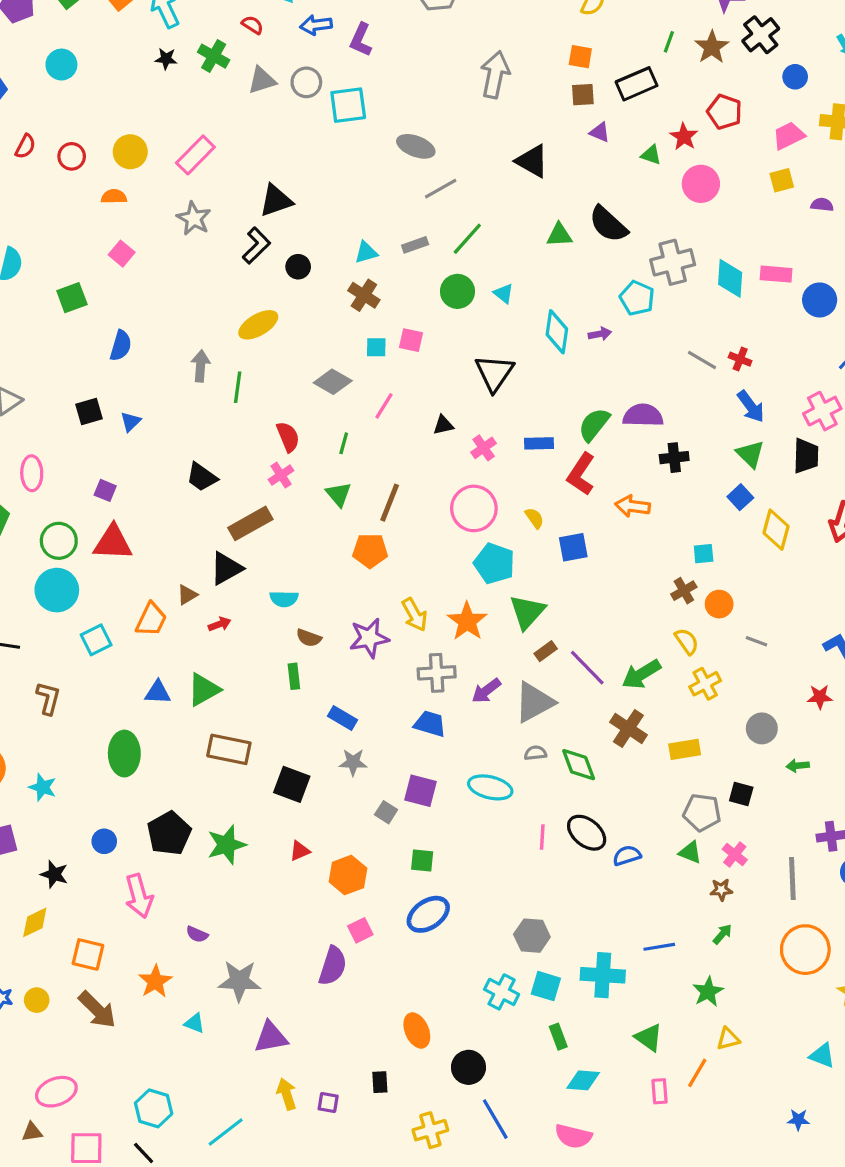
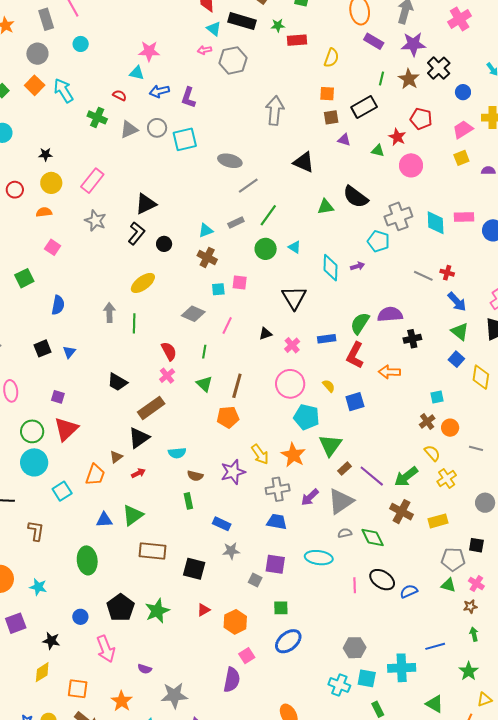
black star: (166, 59) -> (46, 154), moved
red triangle: (113, 543) -> (66, 429), turned -40
green arrow: (722, 934) -> (474, 634), turned -48

